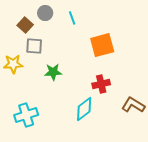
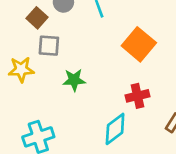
orange square: (102, 45) -> (139, 44), turned -35

